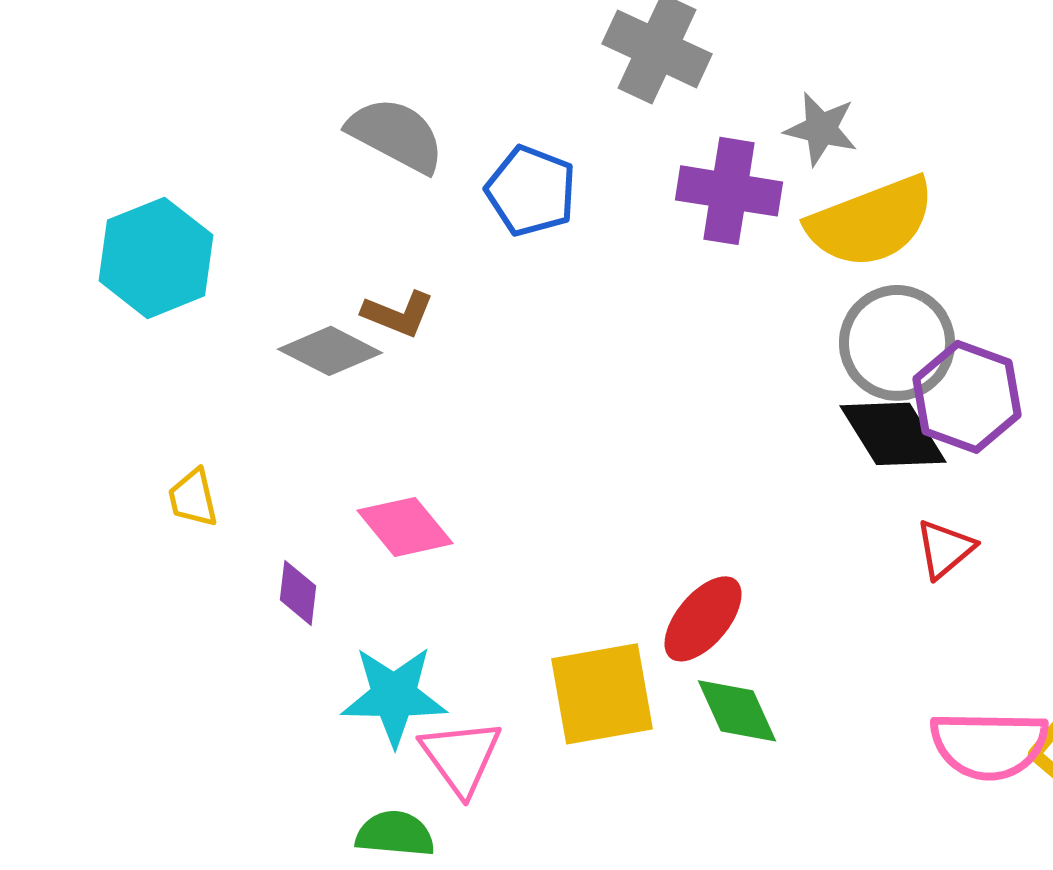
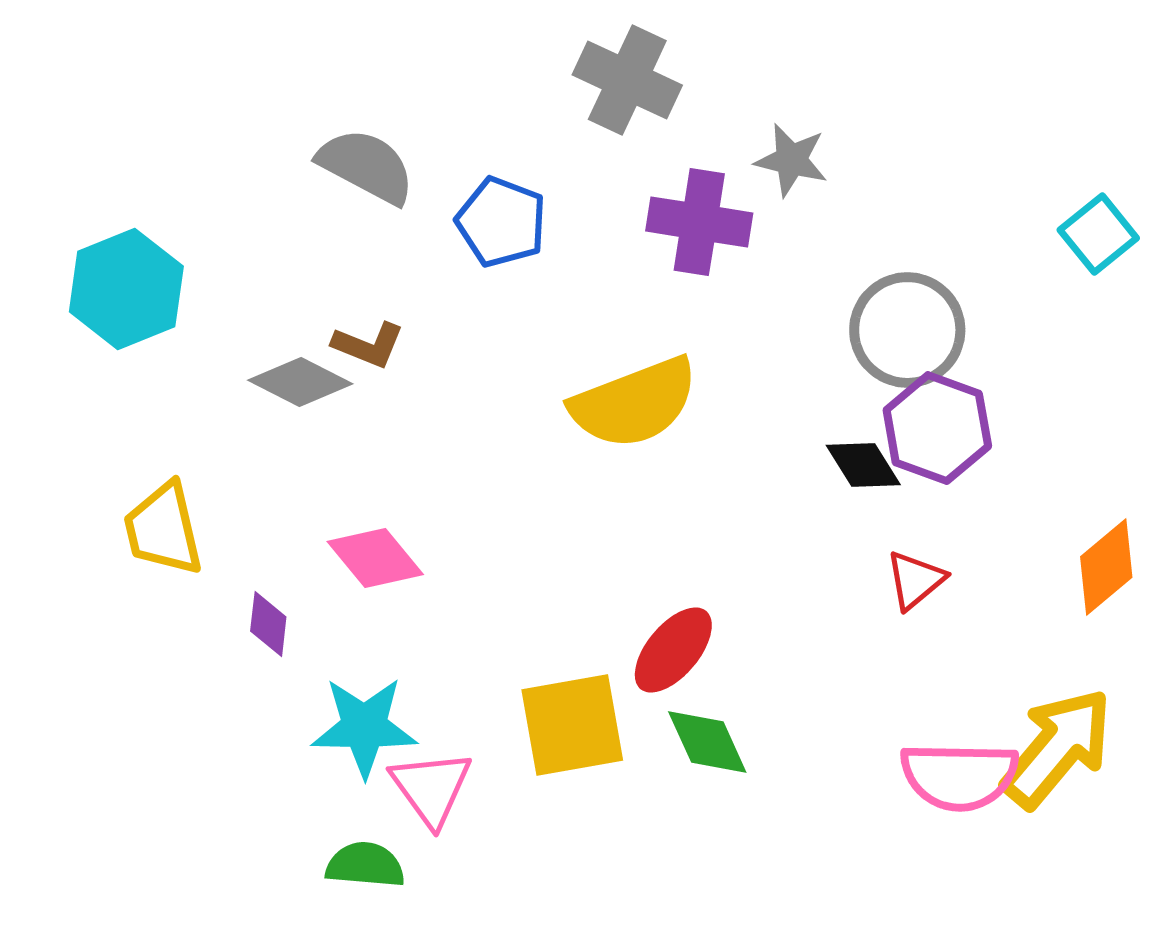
yellow semicircle: (871, 222) -> (634, 403), moved
gray circle: (897, 343) -> (907, 330), moved
black diamond: (893, 434) -> (863, 465), size x0.7
yellow trapezoid: (193, 498) -> (163, 529), size x1.6

